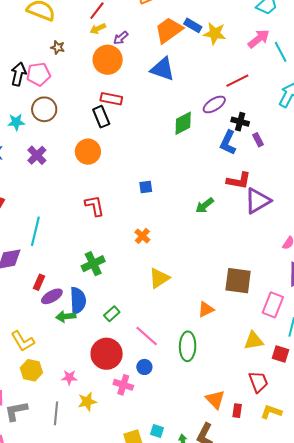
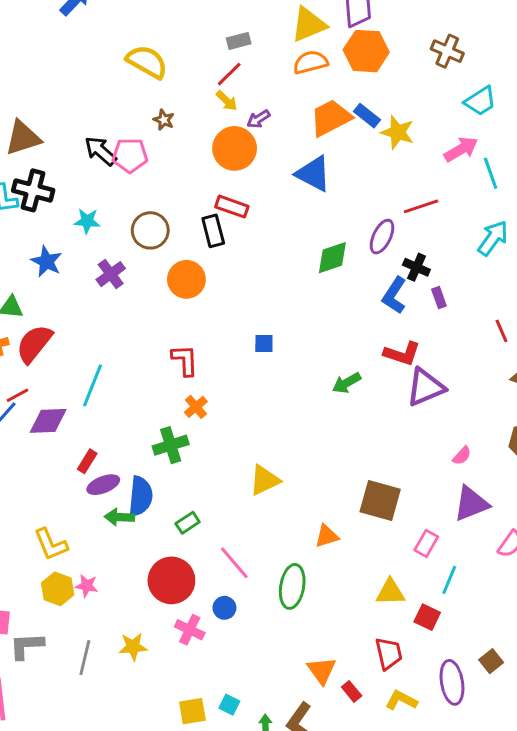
yellow arrow: (98, 29) -> (227, 101), turned -119
black arrow: (18, 74) -> (101, 151), turned -70
purple ellipse: (214, 104) -> (382, 237), turned -40
brown circle: (44, 109) -> (150, 230), moved
orange cross: (142, 236) -> (196, 407), moved
pink rectangle: (273, 305) -> (426, 543), size x0.7
pink star: (69, 377) -> (87, 586), moved
red rectangle: (237, 411) -> (352, 691), turned -56

